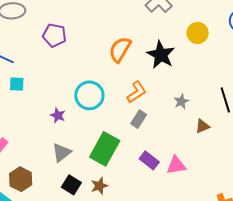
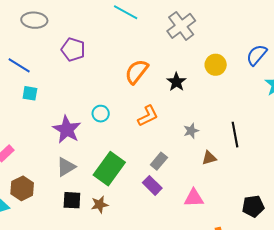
black star: (161, 55) -> (176, 82), size x0.7
cyan circle: (89, 95) -> (101, 114), size x0.6
purple star: (58, 115) -> (67, 129), size x1.8
gray rectangle: (139, 119) -> (159, 161), moved
pink triangle: (176, 165) -> (194, 198), moved
black square: (71, 185) -> (72, 200), turned -36

